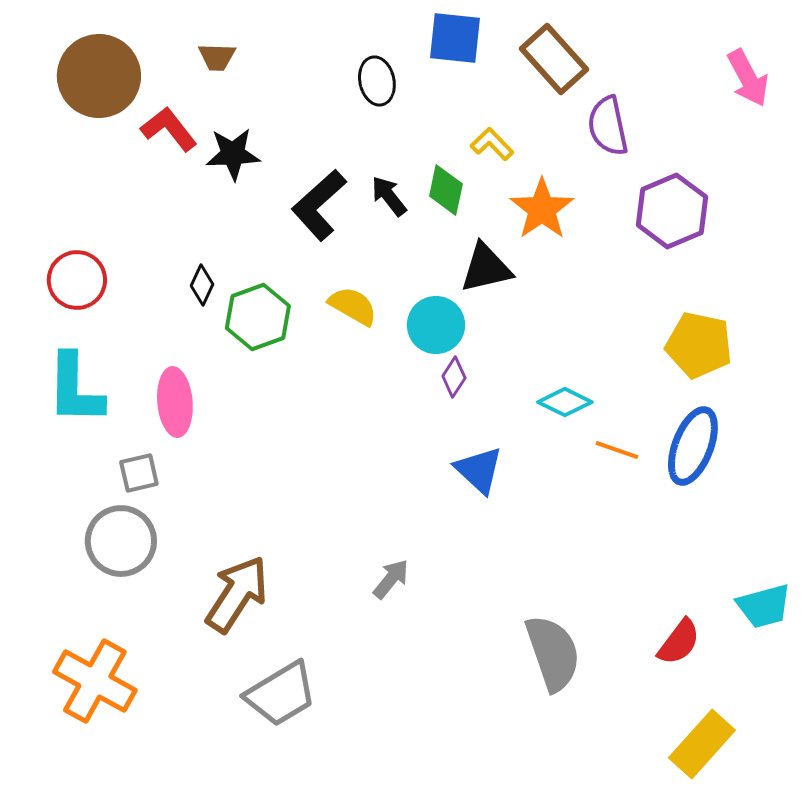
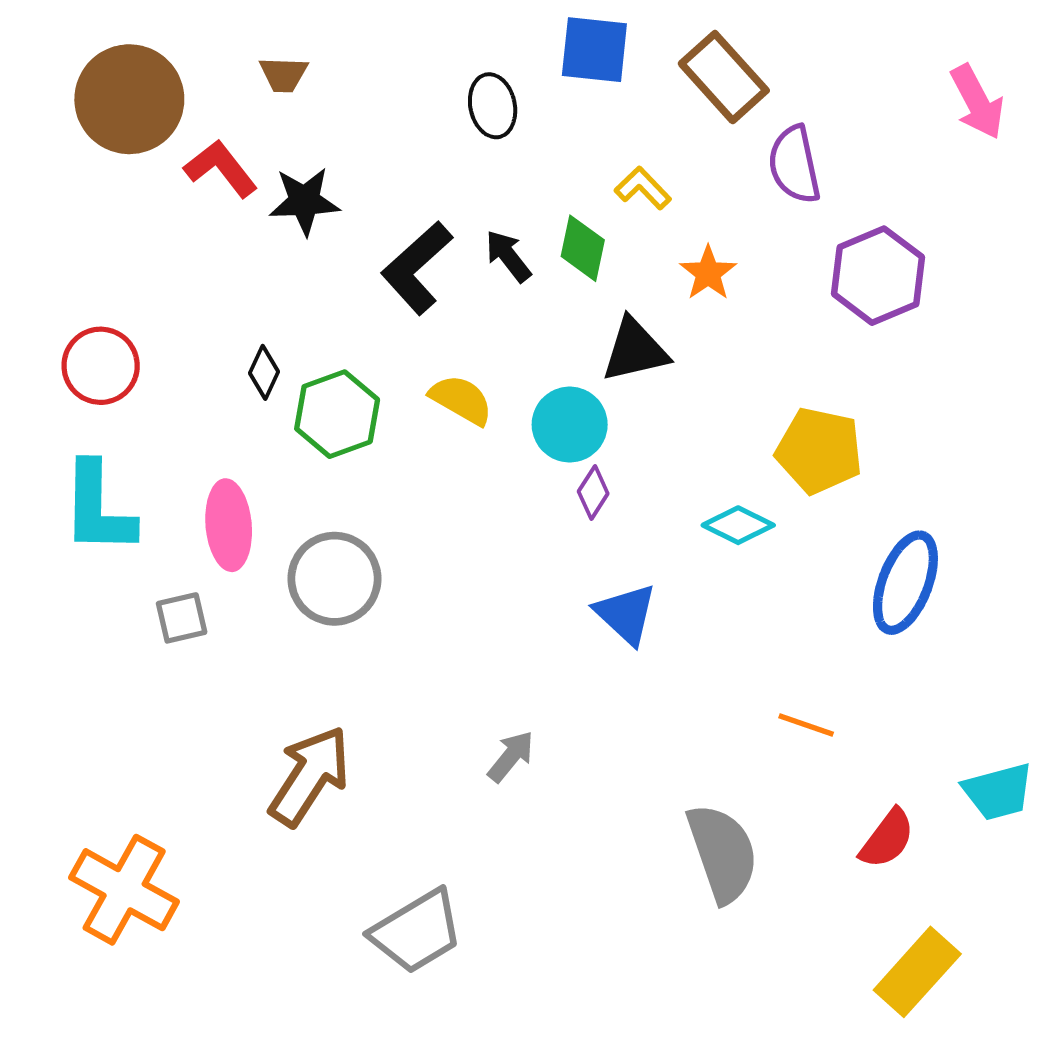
orange star: (542, 209) -> (708, 273), size x0.7
yellow pentagon: (699, 345) -> (819, 451), moved
orange line: (617, 450) -> (806, 725), moved
gray circle: (121, 541) -> (334, 579), moved
gray trapezoid: (281, 694) -> (417, 931), moved

